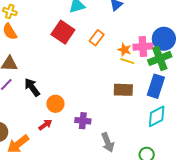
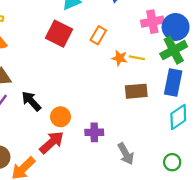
pink cross: (143, 47) -> (152, 22), moved
orange star: (124, 50) -> (120, 58), moved
red arrow: (45, 125) -> (52, 142), size x1.6

